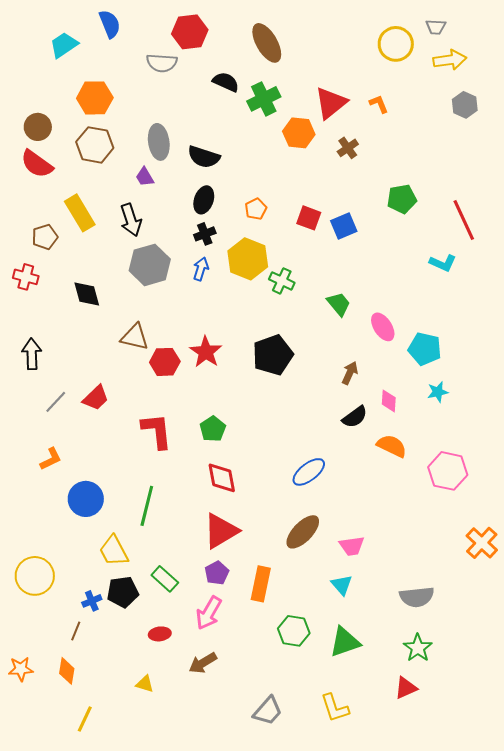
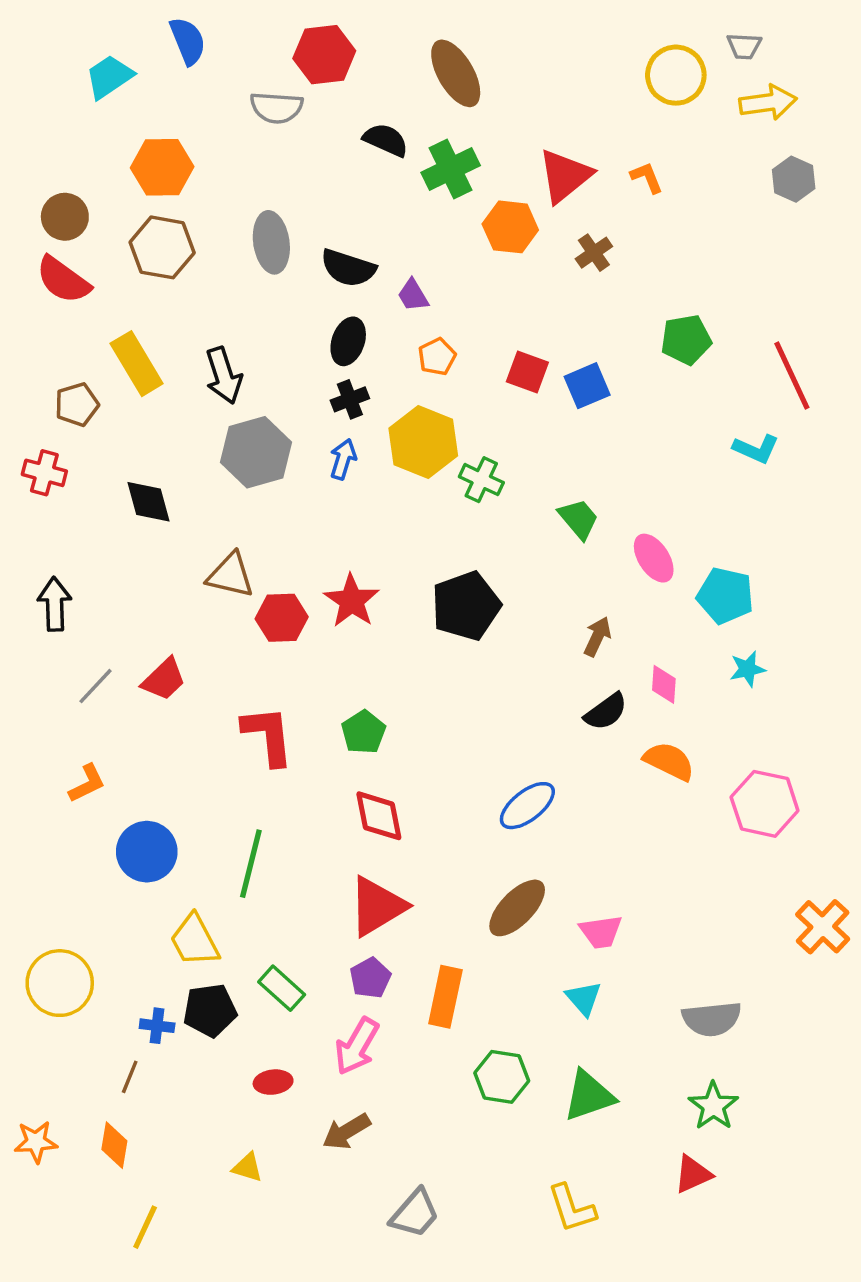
purple trapezoid: (145, 177) -> (413, 295), moved
blue cross: (92, 601) -> (157, 1026), turned 30
gray trapezoid: (268, 711) -> (415, 1213), moved

